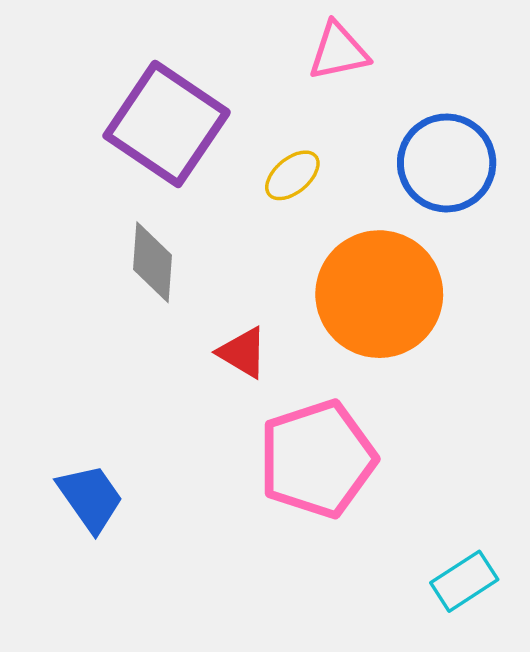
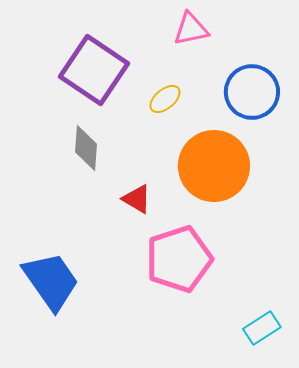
blue trapezoid: (90, 498) -> (51, 281), size x1.5

